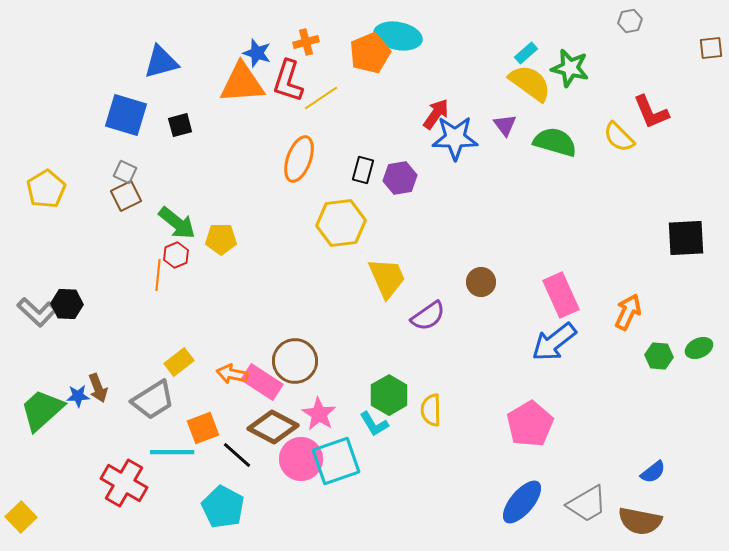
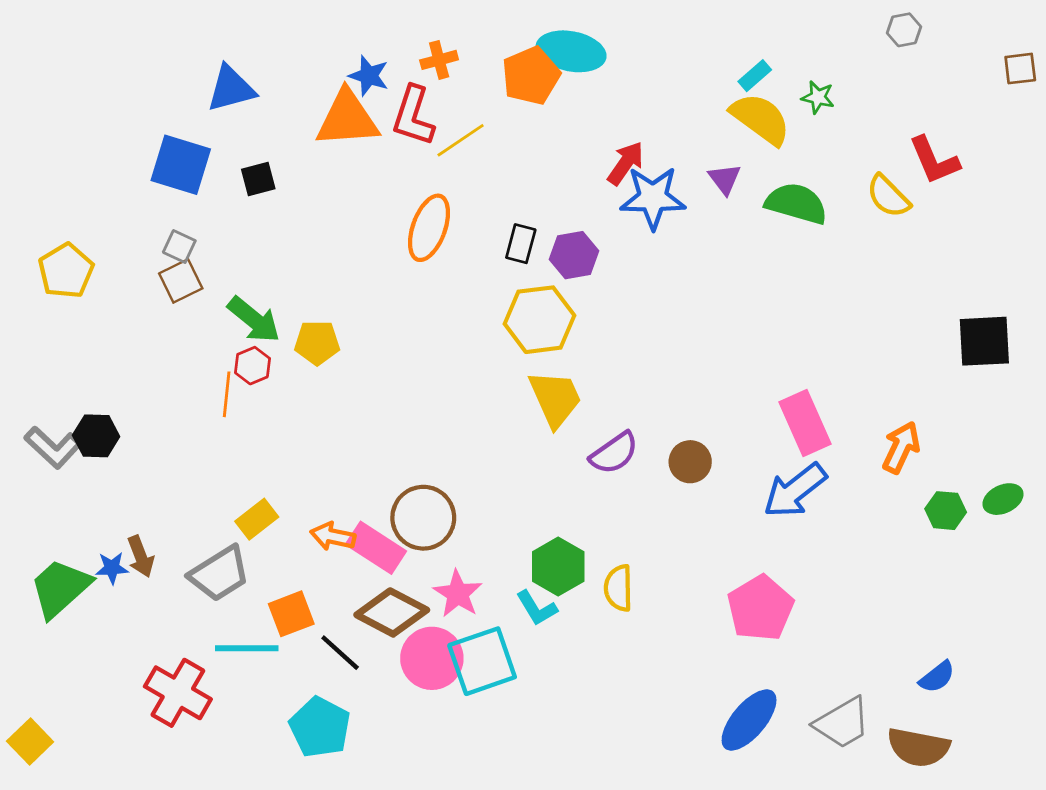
green star: (570, 68) -> (818, 97), size x0.6
yellow hexagon: (341, 223) -> (540, 320), moved
brown circle: (481, 282) -> (690, 462), moved

